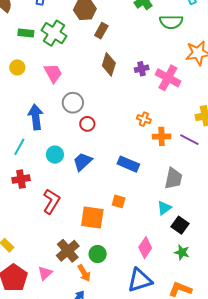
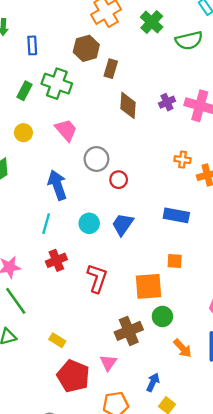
green rectangle: (26, 33) -> (24, 91), turned -56
brown cross: (68, 251) -> (129, 331), turned 30
green circle: (98, 254) -> (162, 316), moved
orange arrow: (84, 273) -> (183, 348), moved

